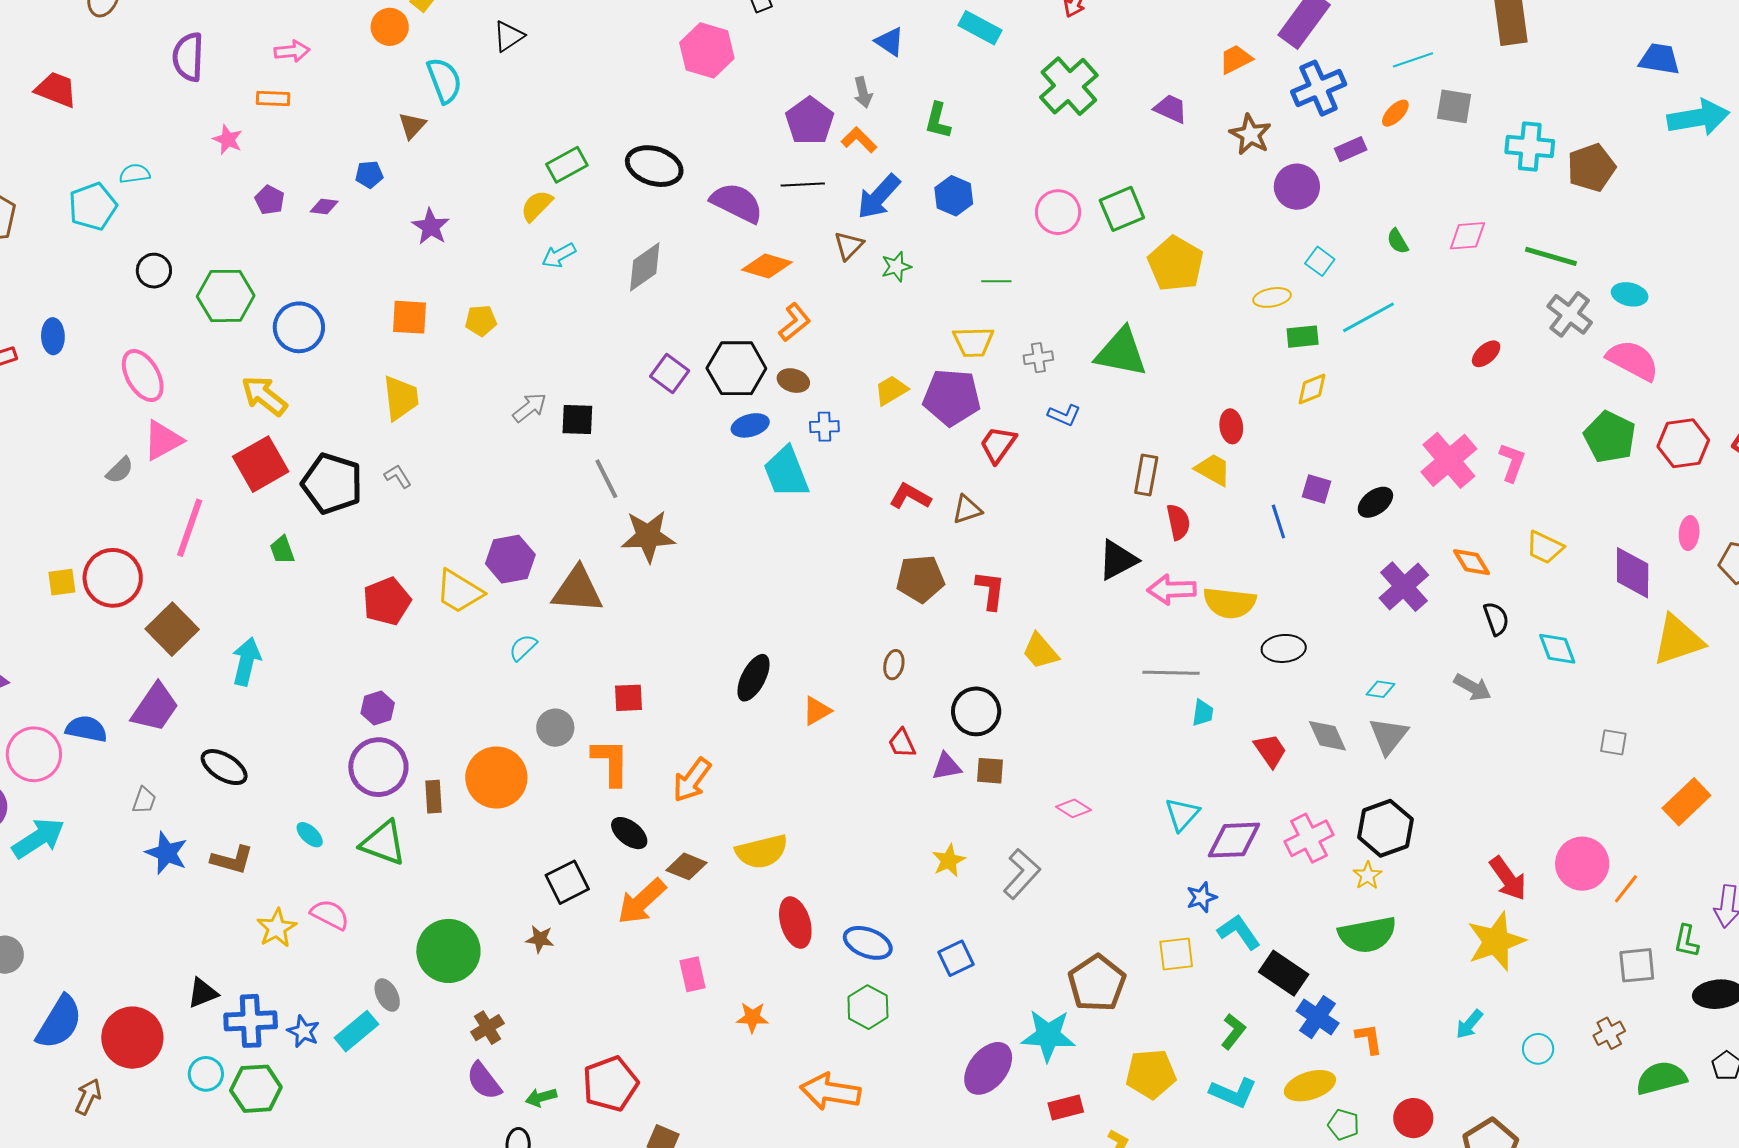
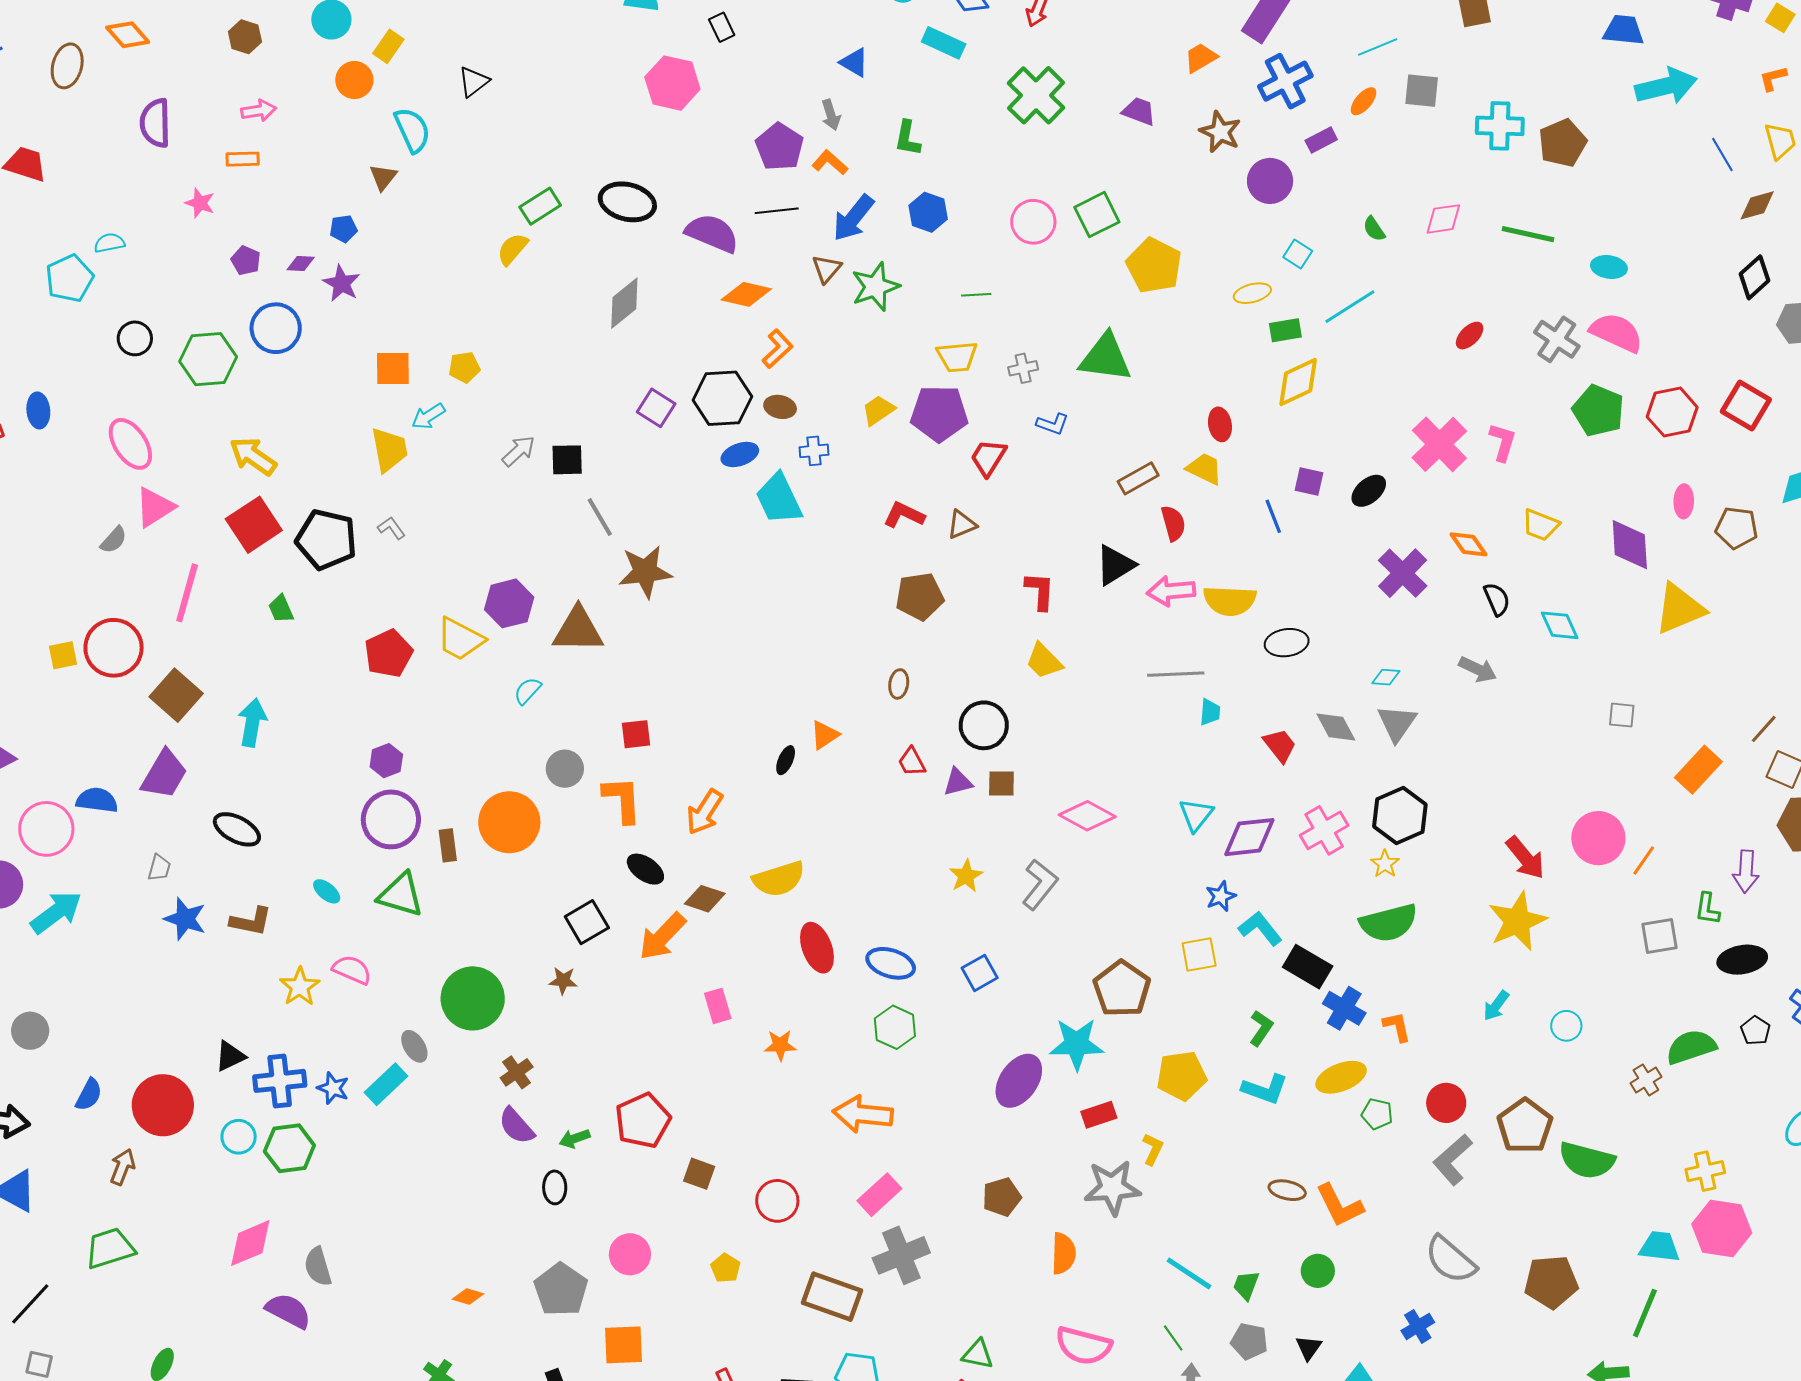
purple star: (431, 227) -> (341, 283), moved
cyan arrow: (559, 255) -> (428, 416), moved
green star: (896, 267) -> (875, 287), size x1.6
gray cross: (1570, 314) -> (1557, 339), moved
blue circle: (299, 327) -> (276, 328), moved
yellow diamond: (1312, 389) -> (1298, 382), size x1.5
brown rectangle: (1146, 475) -> (1138, 478), turned 54
red L-shape: (990, 590) -> (1040, 591), moved
black ellipse: (753, 678) -> (786, 760), moved, size x0.6
pink diamond: (1074, 808) -> (1087, 816), size x1.6
blue semicircle: (59, 1022) -> (89, 1095), size x0.6
brown cross: (1609, 1033) -> (1646, 1080), moved

